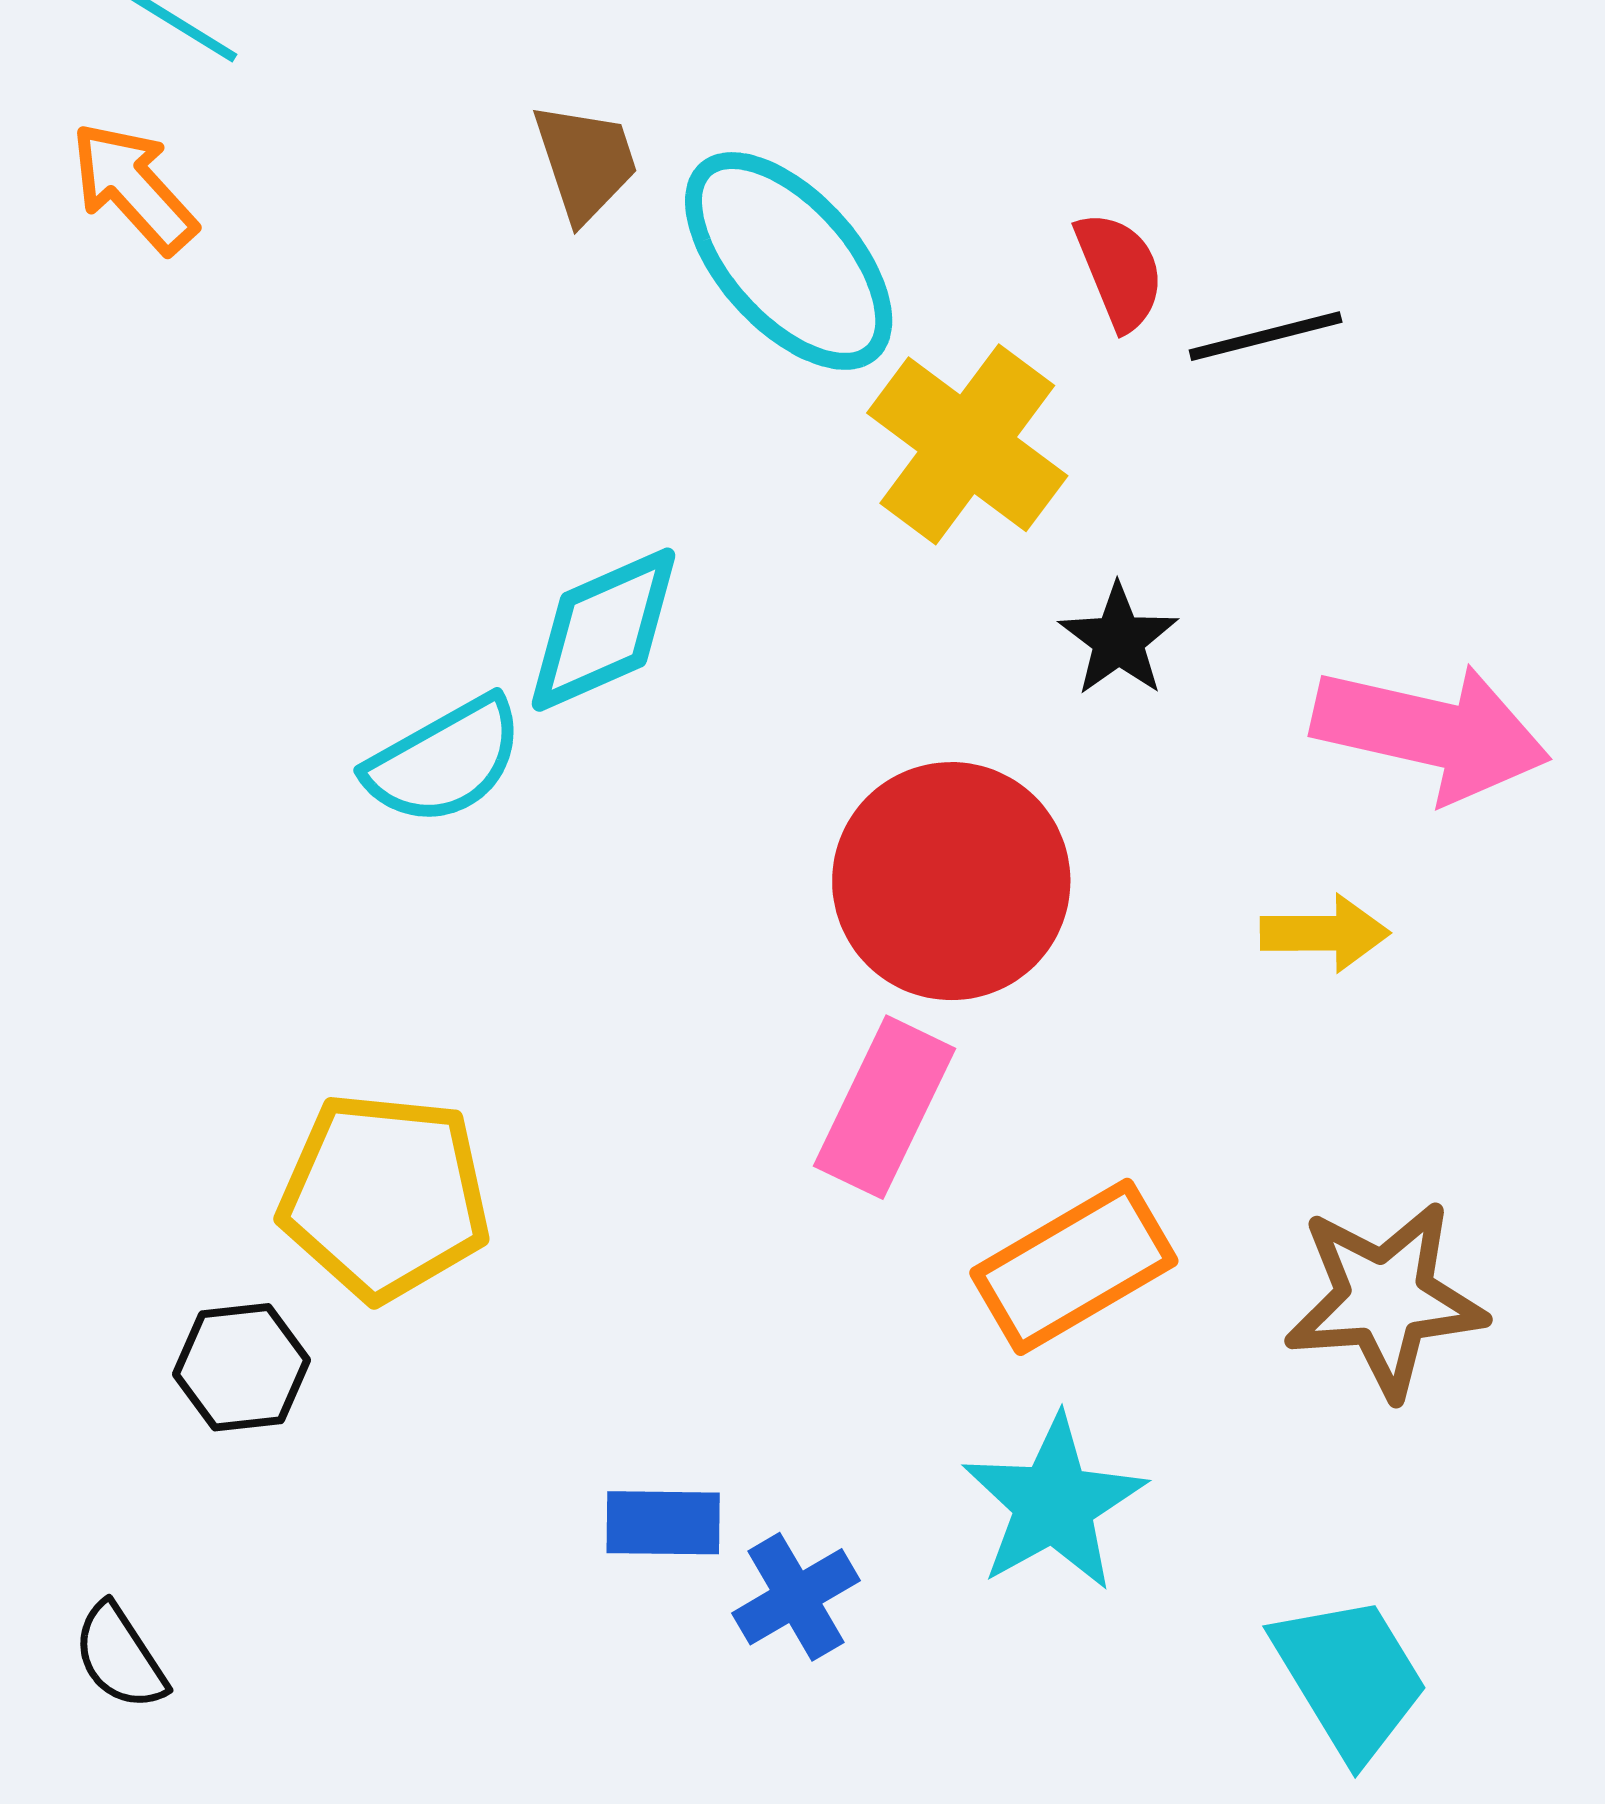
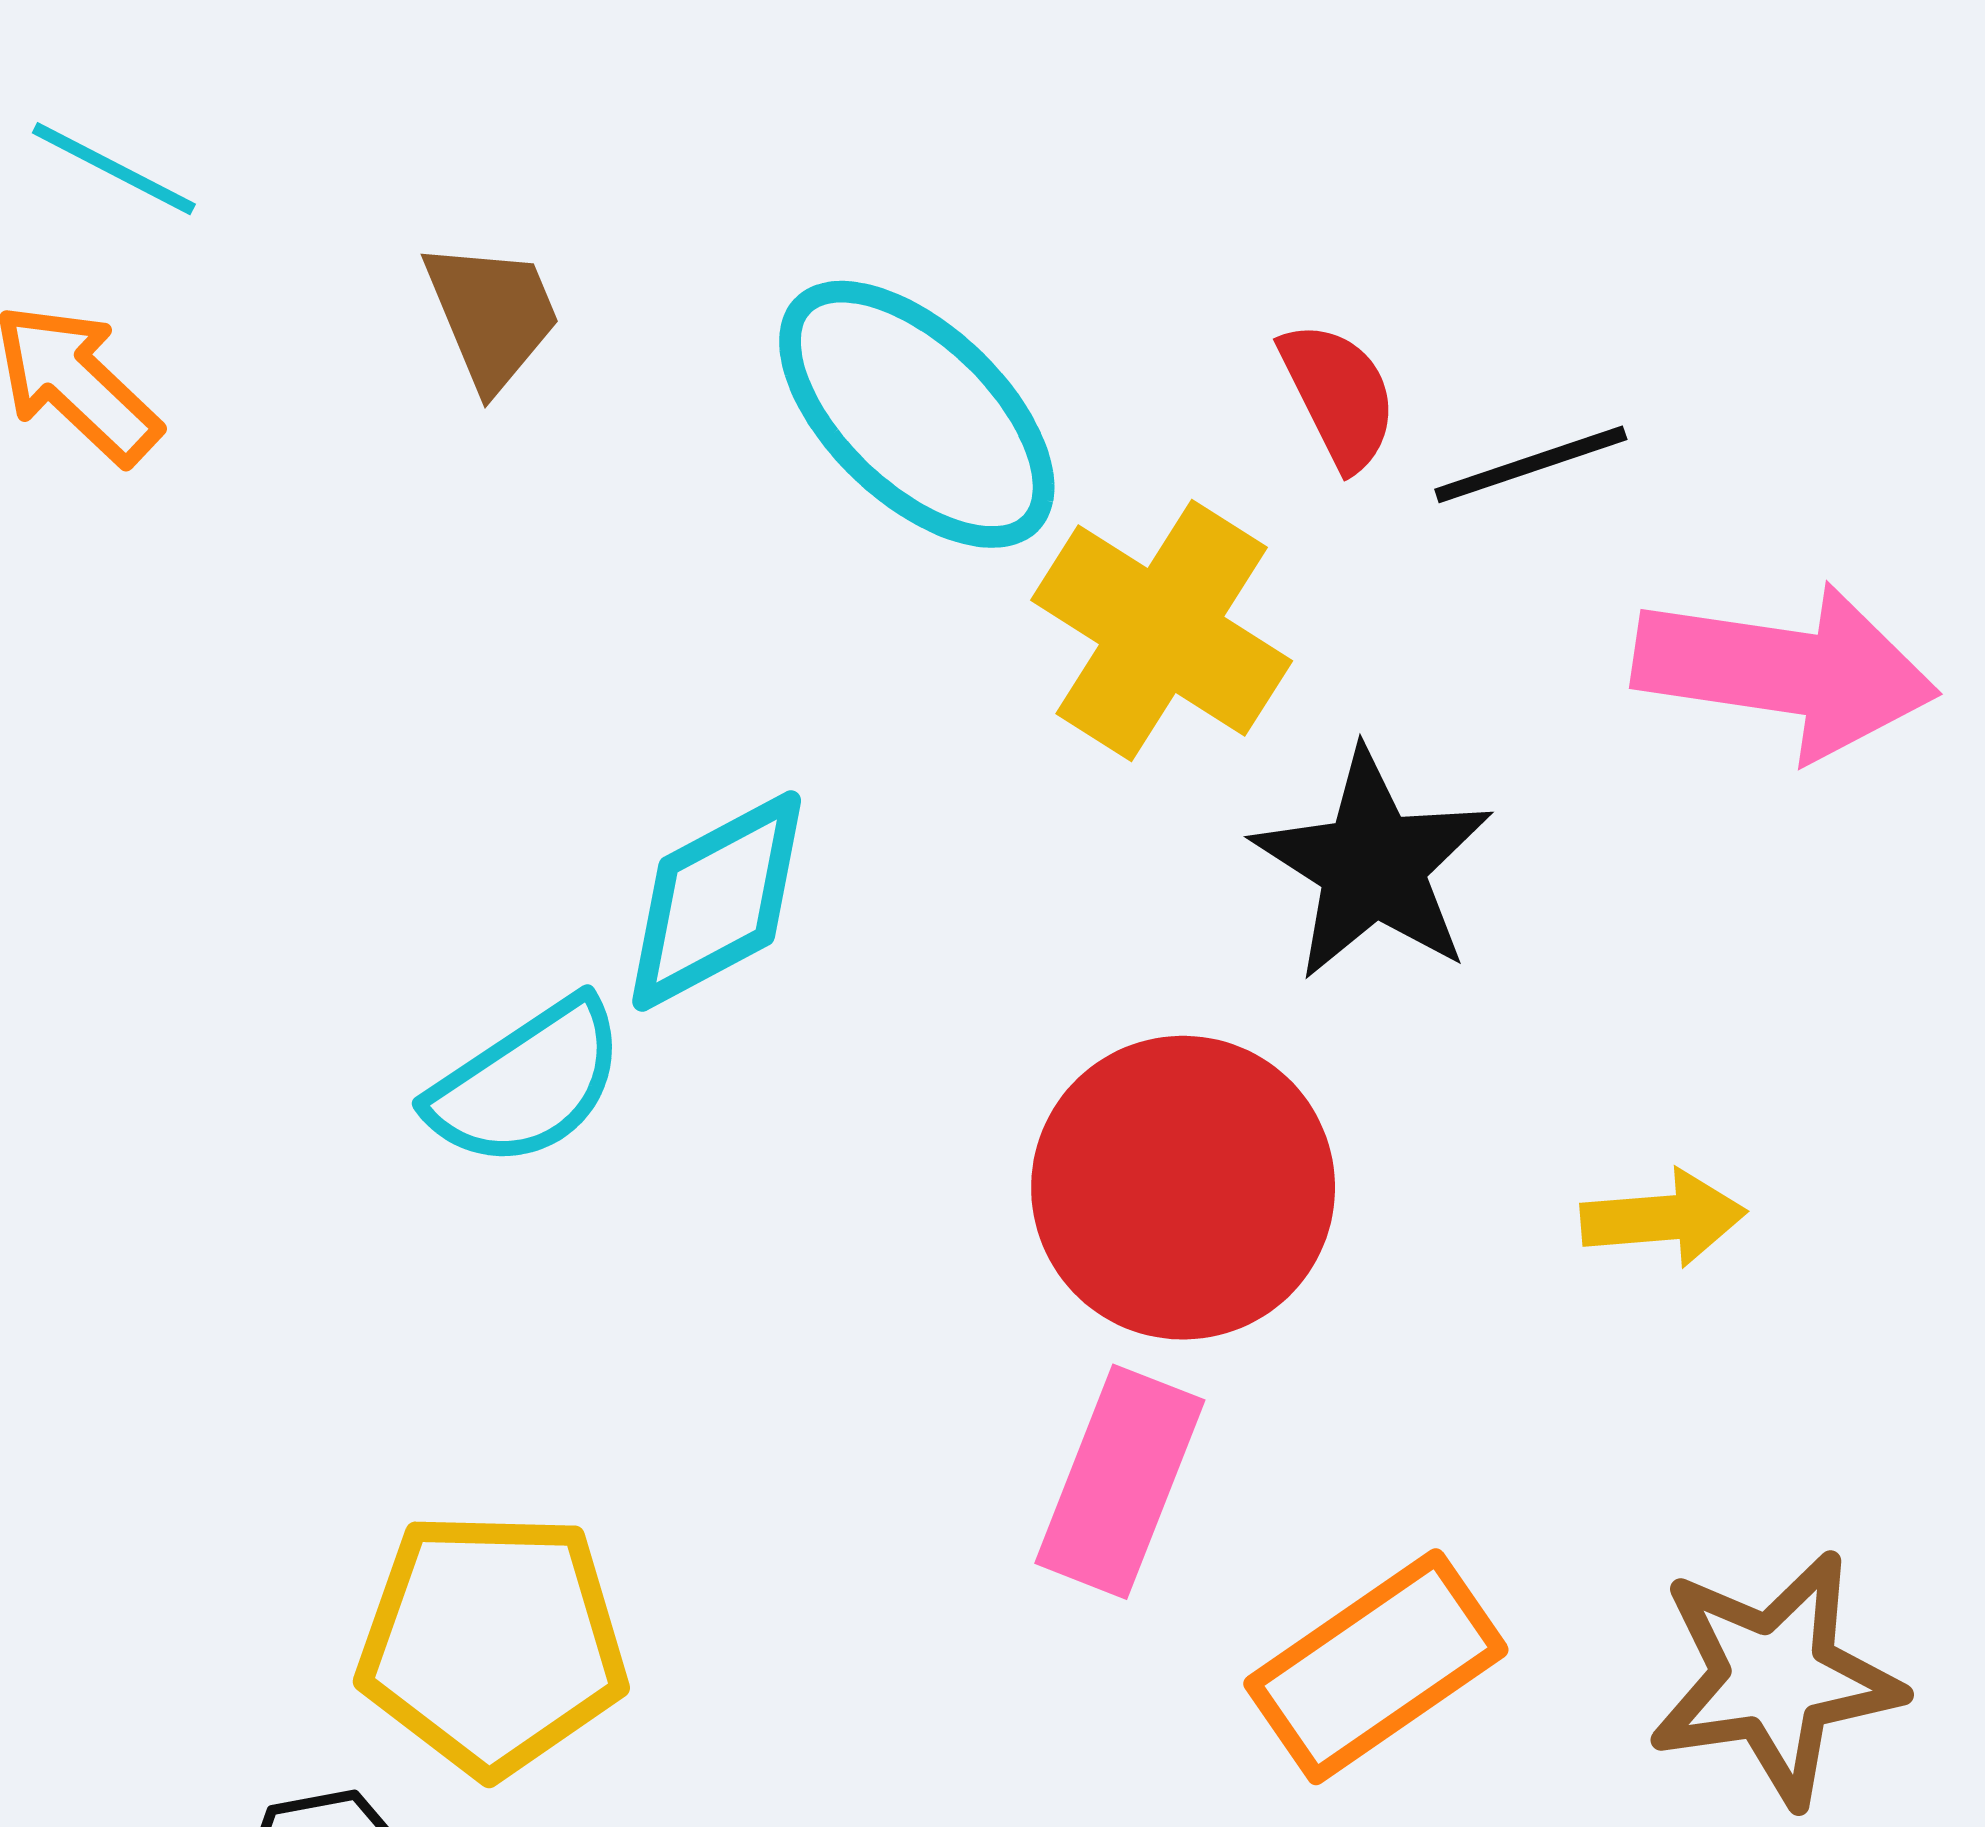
brown trapezoid: (585, 162) -> (492, 315), moved
black star: (1119, 640) -> (1373, 865), size x1.6
pink arrow: (1431, 732) -> (1785, 671), moved

